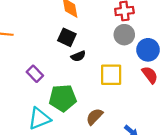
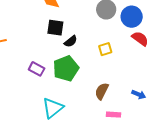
yellow square: (111, 75) -> (105, 49), size x0.6
green pentagon: (63, 98) -> (66, 68), moved

